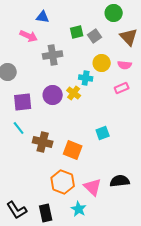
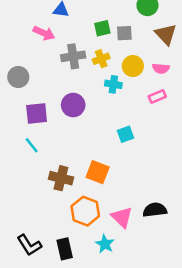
gray square: (95, 36) -> (124, 33), turned 32
yellow cross: (74, 93) -> (101, 59), moved, turned 32
cyan square: (103, 133) -> (126, 134), moved
brown cross: (43, 142) -> (61, 178), moved

